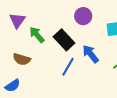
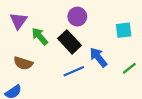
purple circle: (83, 16) -> (77, 17), moved
blue line: (68, 67) -> (74, 71), turned 36

